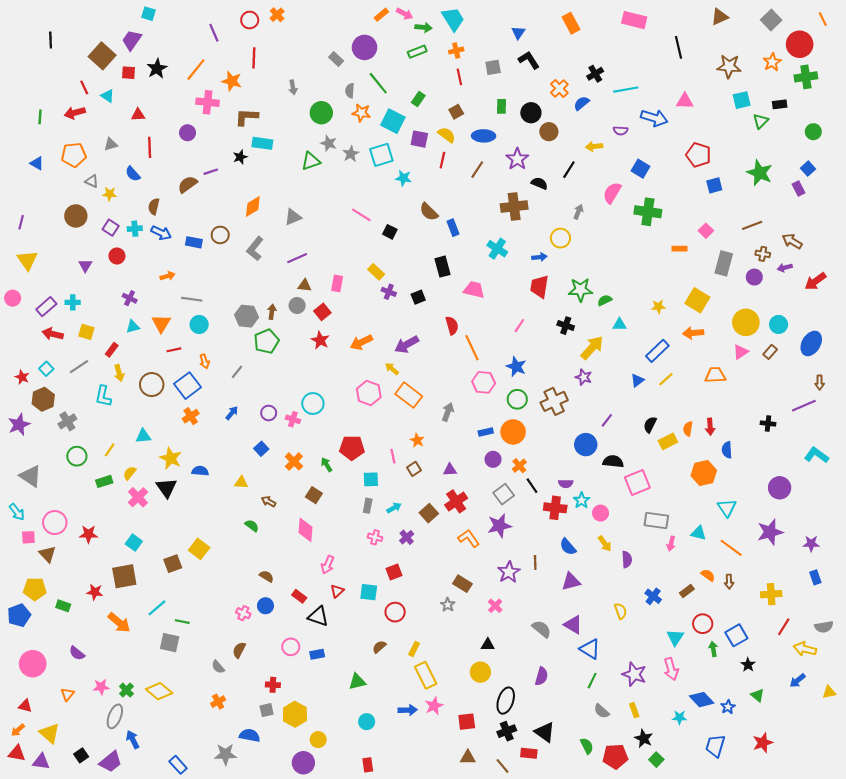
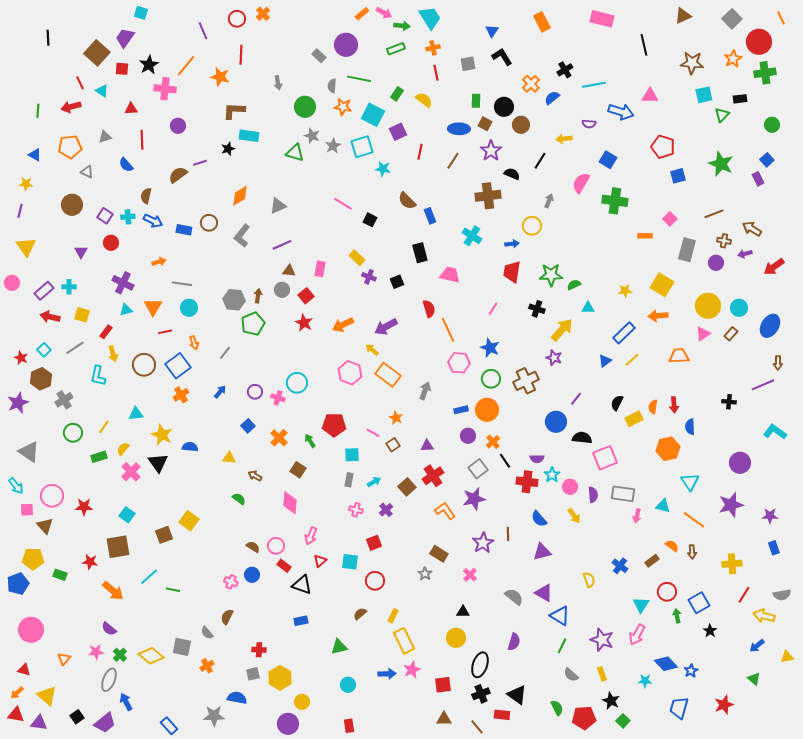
green line: (378, 83) -> (359, 79), turned -40
pink cross: (208, 102) -> (165, 89), moved
brown square: (456, 112) -> (485, 124), moved, turned -32
yellow semicircle: (447, 135) -> (424, 100), moved
purple square: (419, 139) -> (398, 132), turned -36
green triangle: (311, 161) -> (295, 153), turned 36
yellow star: (110, 194) -> (26, 184), moved
purple cross: (130, 298) -> (123, 283), size x1.5
pink line: (393, 456) -> (373, 433), turned -48
purple semicircle: (627, 559) -> (593, 495), moved
gray square: (170, 643) -> (182, 647), moved
pink circle: (291, 647) -> (276, 546), moved
purple semicircle: (77, 653) -> (109, 629), moved
pink arrow: (671, 669) -> (637, 635), turned 45
green triangle: (757, 695) -> (754, 679), moved

